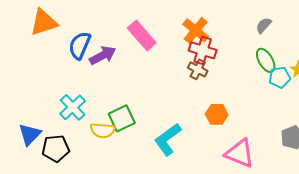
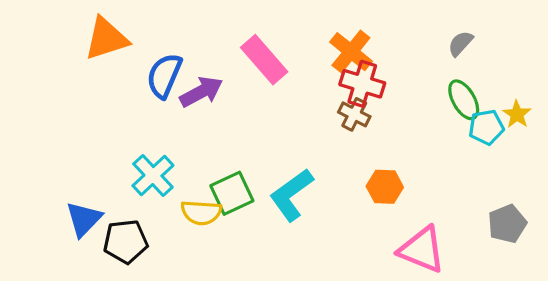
cyan L-shape: (168, 139) -> (291, 195), moved

